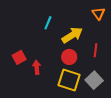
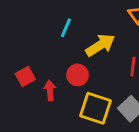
red circle: (69, 57) -> (78, 75), moved

